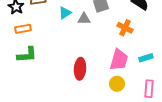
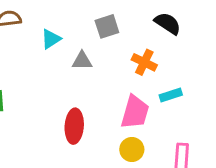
gray triangle: (84, 19) -> (82, 61), moved
cyan rectangle: (146, 58) -> (171, 95), moved

